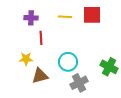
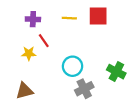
red line: (41, 38) -> (44, 41), turned -32
yellow star: (26, 59) -> (29, 53), moved
brown triangle: (40, 76) -> (24, 91), moved

